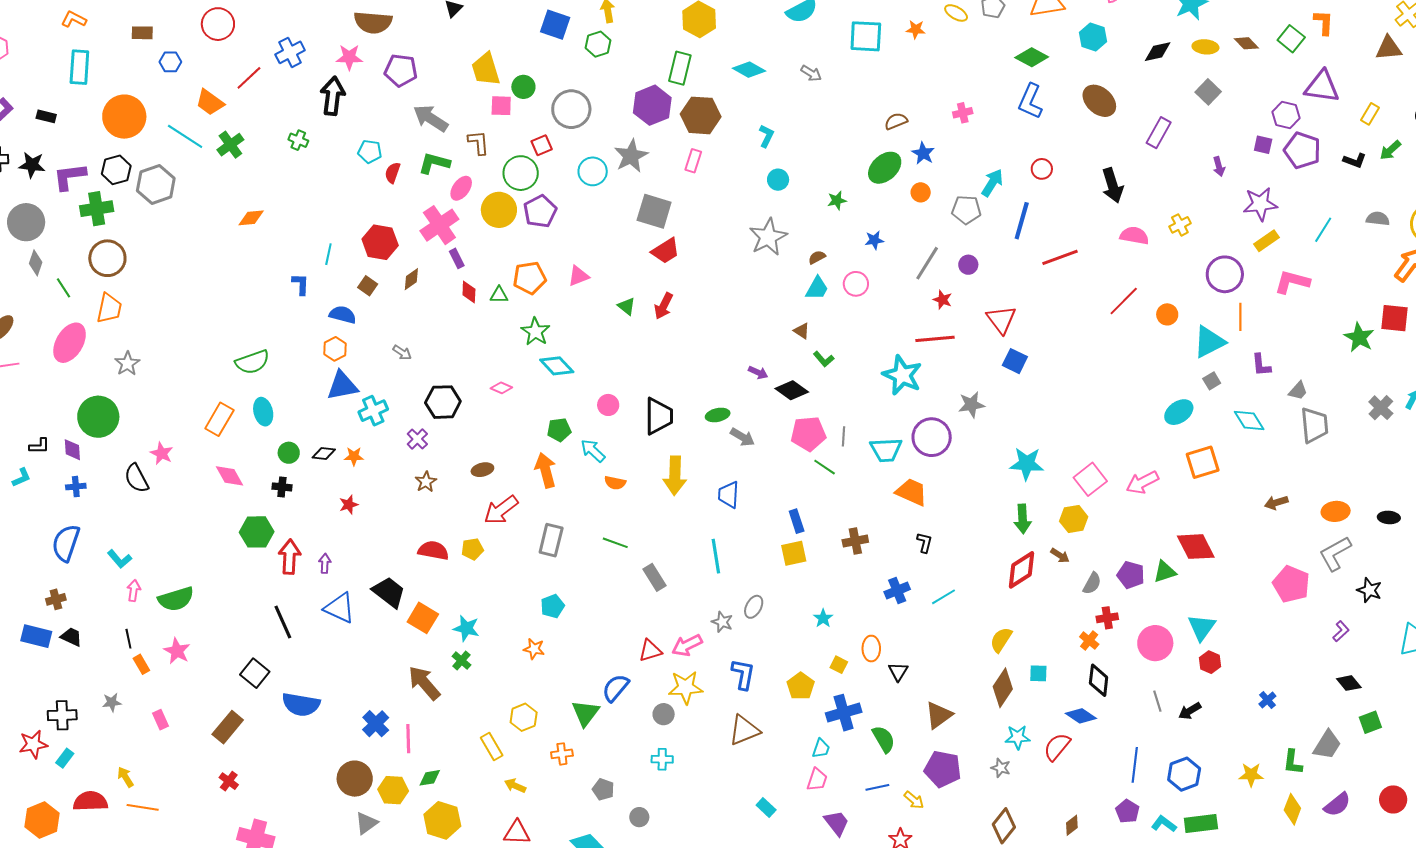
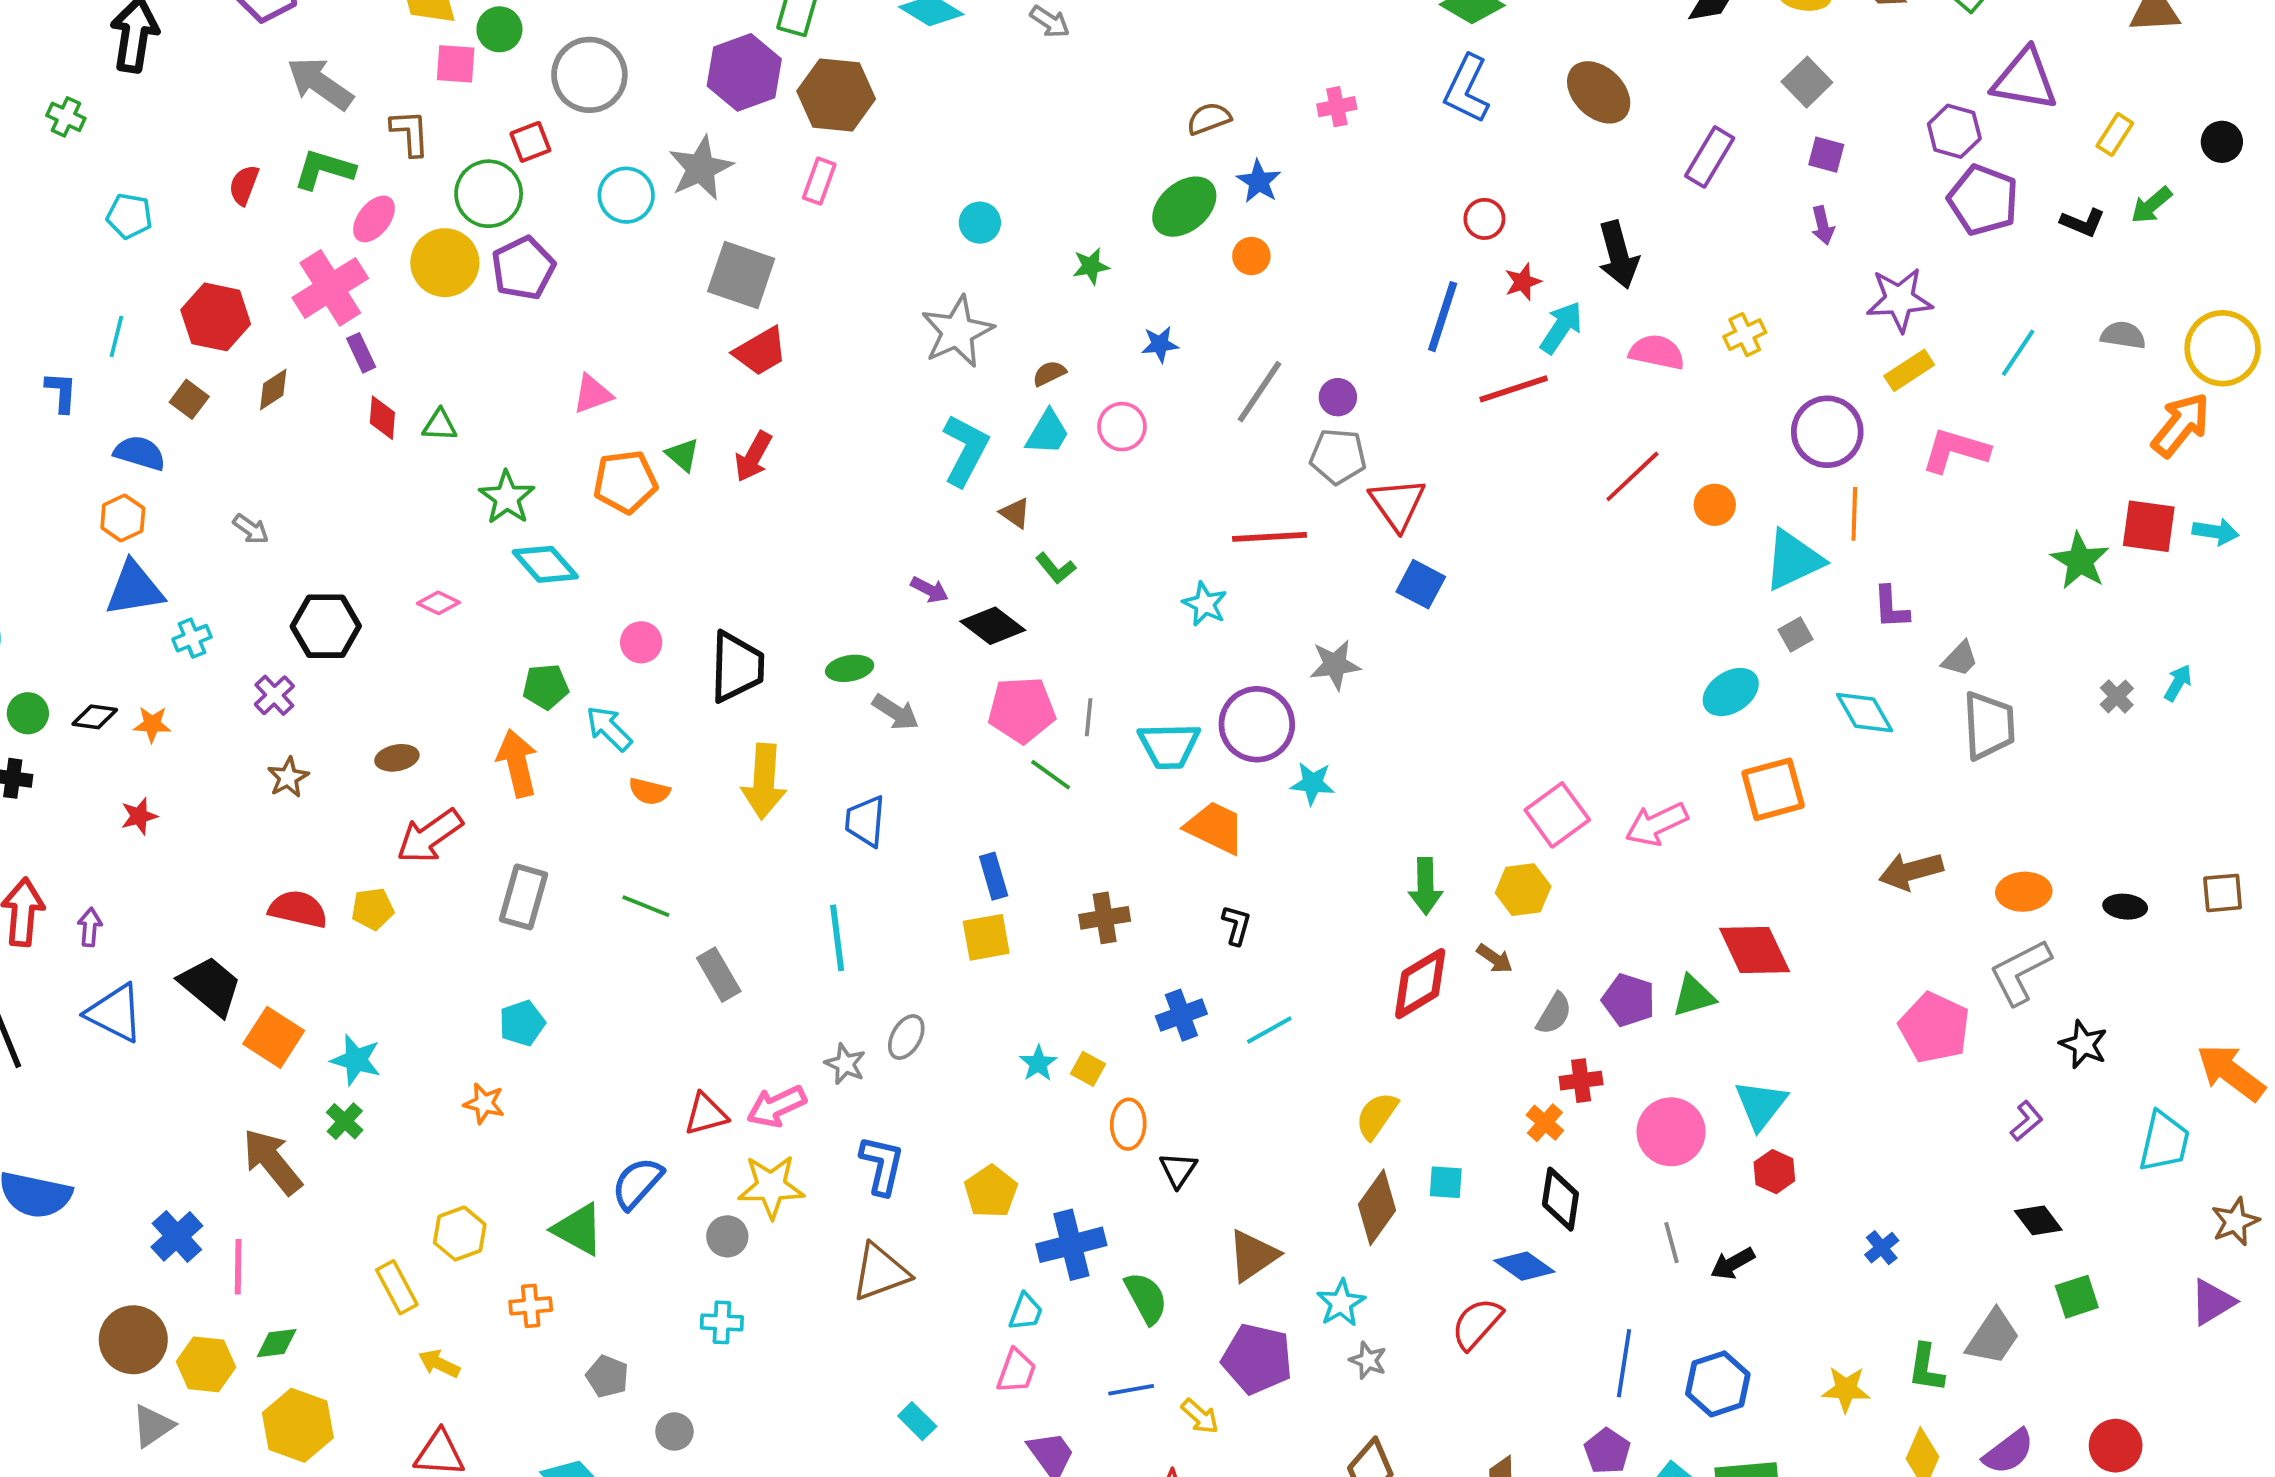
cyan L-shape: (766, 136) -> (965, 450), moved, size x1.6
purple square: (1263, 145) -> (1826, 155), moved
cyan pentagon: (370, 152) -> (129, 216), moved
cyan arrow: (992, 183) -> (1561, 328), moved
gray pentagon: (966, 210) -> (1338, 456), moved
orange pentagon: (529, 278) -> (625, 482), moved
red star: (943, 300) -> (1523, 282), moved, turned 30
cyan star: (902, 375) -> (1205, 604), size x0.6
gray cross: (1381, 408) -> (2117, 696), size x0.7
cyan cross: (373, 411) -> (192, 638), size x0.7
cyan star: (1027, 464) -> (1312, 783), moved, size x0.7
brown arrow: (1276, 503) -> (1911, 871), size x1.4
yellow square: (839, 665) -> (1088, 1069), moved
green triangle: (585, 713) -> (578, 1229), turned -40
cyan star: (1018, 737) -> (1341, 1303), moved, turned -30

